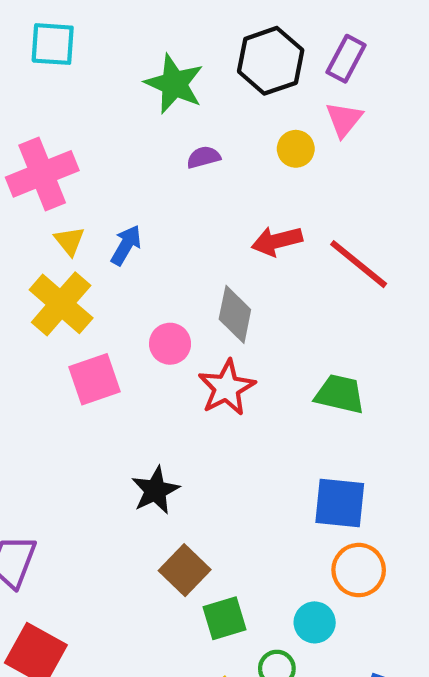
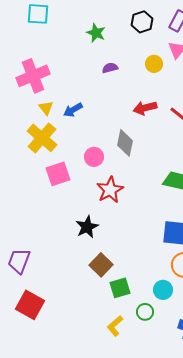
black hexagon: (271, 61) -> (142, 22), size x0.7
green star: (174, 84) -> (96, 33), size x0.7
blue arrow: (126, 245) -> (73, 110), turned -150
red star: (227, 388) -> (110, 190), moved

